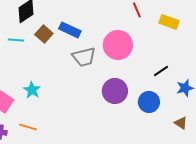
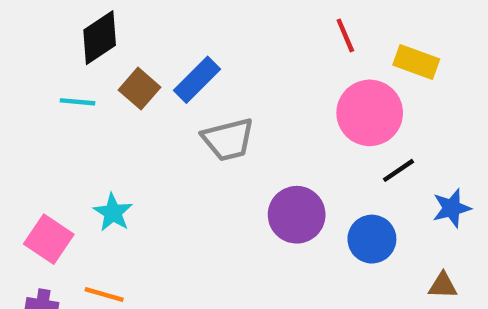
blue rectangle: (70, 30) -> (197, 80), turned -70
pink circle: (118, 45) -> (370, 113), moved
brown triangle: (181, 123) -> (443, 286), turned -32

